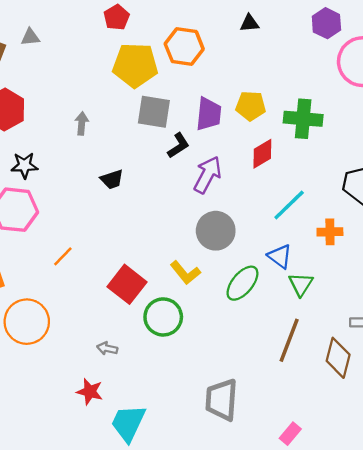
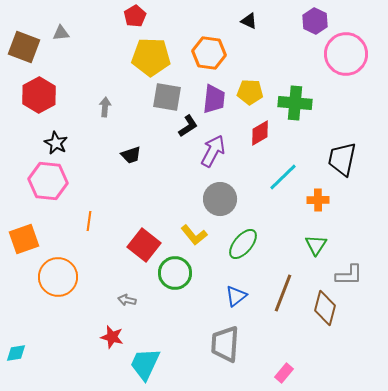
black triangle: (249, 23) -> (249, 21), turned 30
orange hexagon: (184, 46) -> (209, 53), moved
black star: (24, 165) -> (56, 143), turned 30
orange line: (63, 256) -> (89, 221), turned -36
blue triangle: (280, 256) -> (236, 296), moved, turned 45
green triangle: (301, 284) -> (316, 245), moved

